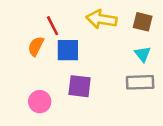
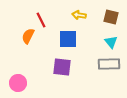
yellow arrow: (101, 19) -> (79, 15), size x0.6
blue square: (68, 50) -> (68, 39), moved
pink circle: (40, 102) -> (18, 83), moved

